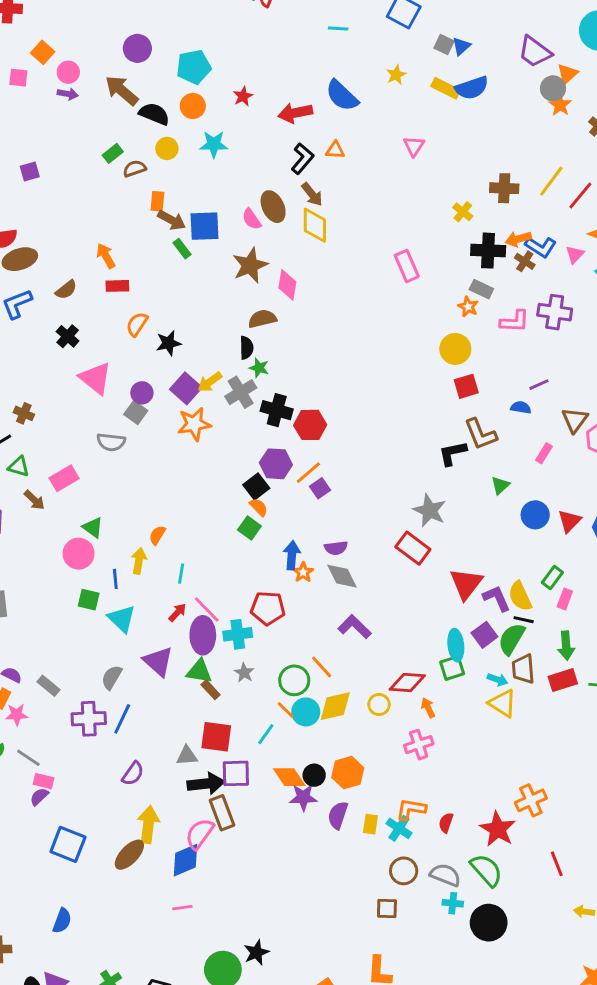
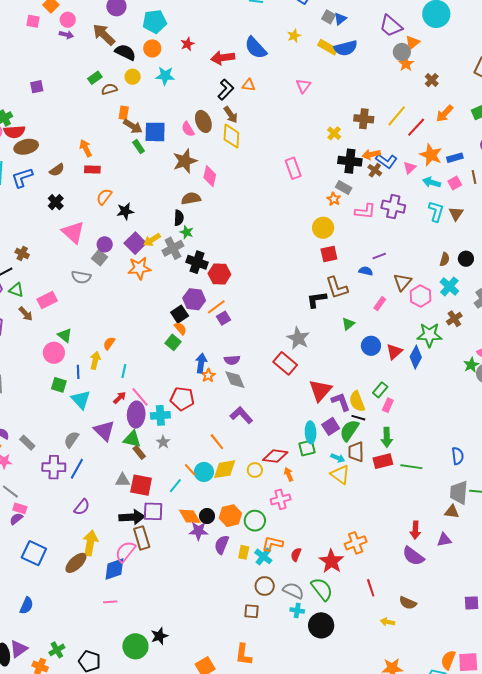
green circle: (294, 680) -> (255, 521), moved
gray triangle: (187, 756) -> (123, 480), moved

